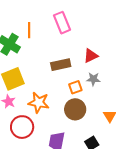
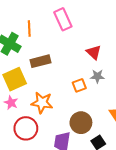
red triangle: (91, 56) -> (94, 52), turned -49
brown rectangle: (61, 65) -> (41, 61), moved
brown circle: (75, 109) -> (81, 123), moved

